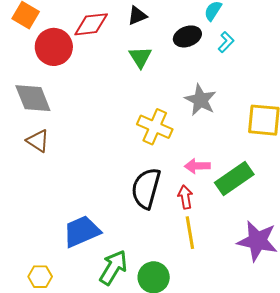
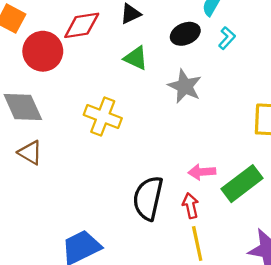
green triangle: (140, 57) -> (136, 58), turned -30
gray star: (200, 100) -> (185, 86), moved
yellow cross: (155, 127) -> (103, 116), moved

